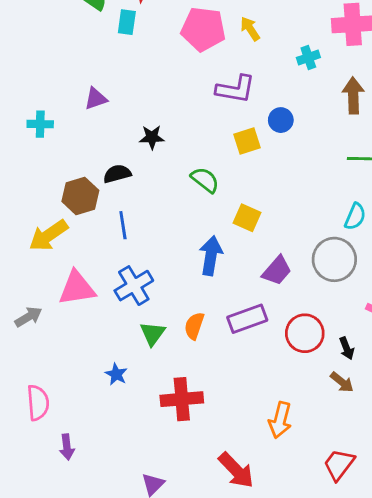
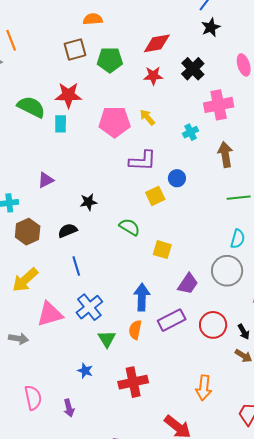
brown hexagon: (80, 196) -> (28, 232), moved
blue arrow: (211, 256) -> (142, 297), moved
gray arrow: (28, 317) -> (19, 339), turned 48
purple arrow: (67, 447) -> (69, 408), moved

